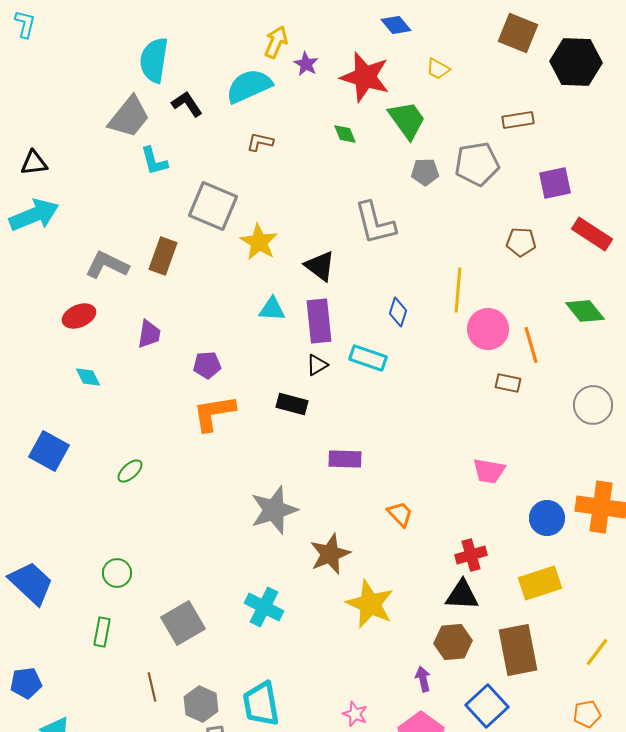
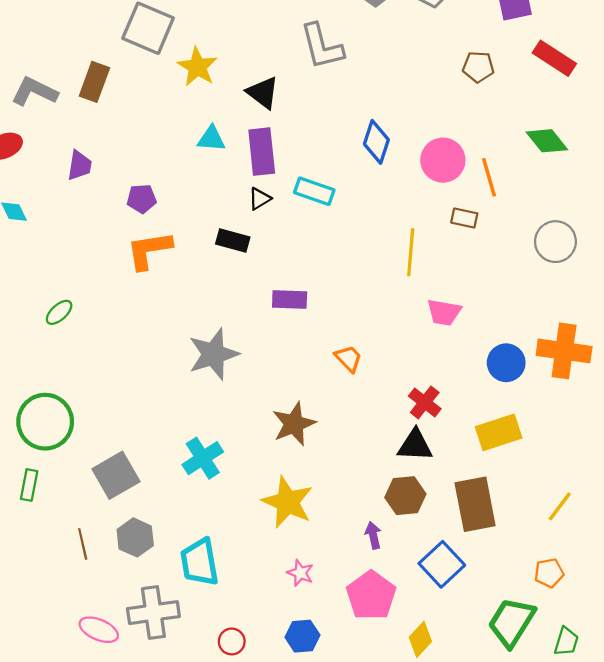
yellow line: (458, 290) -> (411, 252), moved
blue diamond: (398, 312) -> (376, 142), moved, size x1.4
brown star: (330, 554) -> (294, 424), moved
red cross: (471, 555) -> (425, 402), turned -36
green circle: (117, 573) -> (45, 422), size x1.8
yellow star: (370, 604) -> (287, 502), moved
cyan cross: (264, 607) -> (203, 458), turned 30
gray hexagon: (201, 704) -> (135, 537), moved

